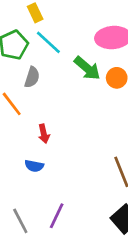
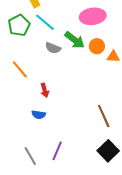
gray semicircle: (32, 77) -> (53, 48), moved, turned 98

